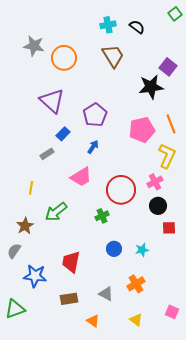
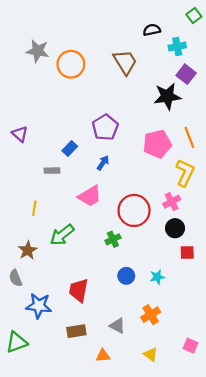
cyan cross: (108, 25) -> (177, 47), moved
black semicircle: (137, 27) -> (152, 30), turned -49
purple triangle: (52, 101) -> (20, 134), moved, size x0.6
gray rectangle: (47, 154) -> (52, 171), turned 32
gray semicircle: (14, 251) -> (15, 278), turned -56
orange triangle: (93, 321) -> (103, 356), turned -40

